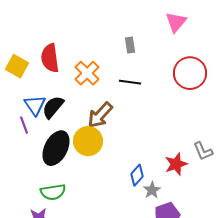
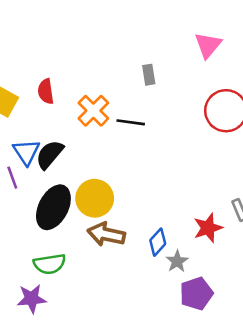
red semicircle: (50, 58) -> (46, 91), size x0.7
black line: (130, 82) -> (131, 122), moved
brown arrow: (100, 115) -> (106, 234), moved, turned 60

